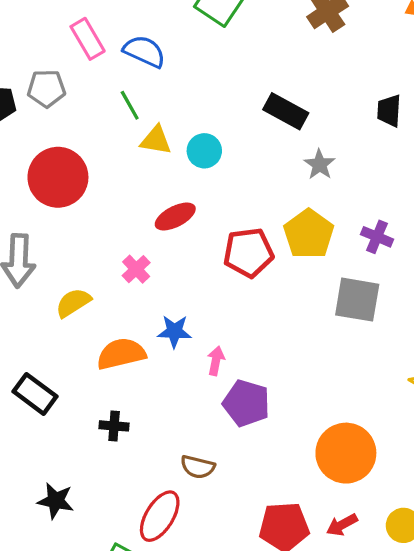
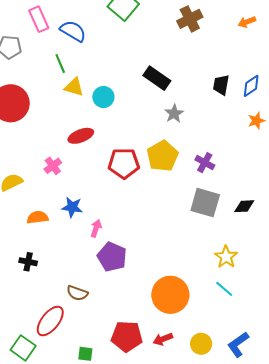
gray square: (357, 300) -> (205, 203), moved
orange semicircle: (121, 354) -> (38, 217), size x0.7

